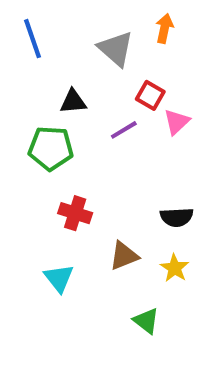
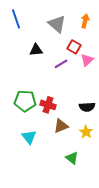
orange arrow: (164, 28) -> (85, 21), moved
green pentagon: (51, 148) -> (25, 101), moved
red cross: (75, 213) -> (48, 105), moved

